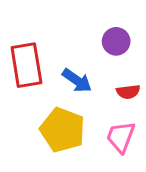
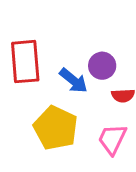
purple circle: (116, 41) -> (102, 66), moved

